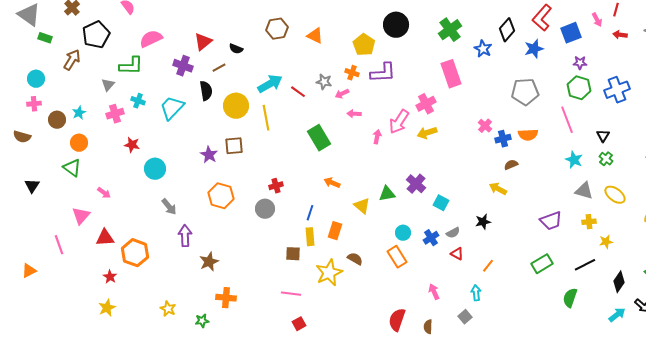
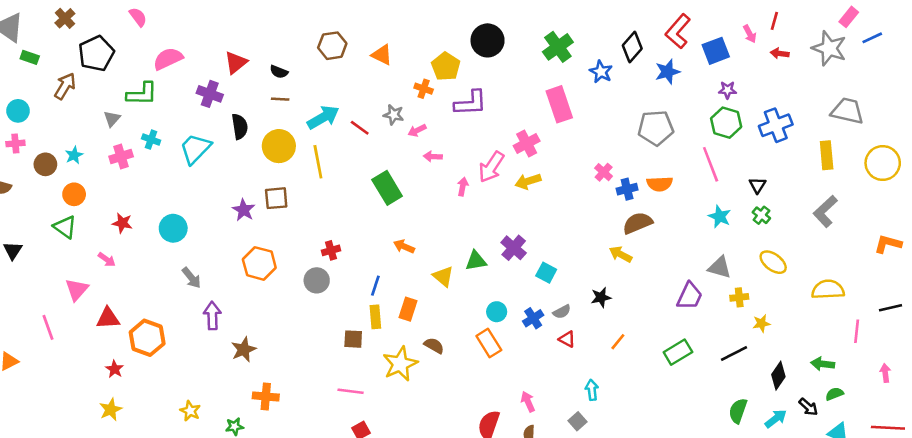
brown line: (219, 68) -> (280, 99), moved, turned 32
orange cross: (352, 73) -> (424, 89), moved
red star: (132, 145) -> (122, 223), moved
brown semicircle: (511, 165) -> (637, 223), size x1.6
gray triangle: (584, 191) -> (720, 267), moved
purple trapezoid: (551, 221) -> (690, 296), turned -45
orange line: (488, 266) -> (618, 342), moved
pink arrow: (434, 292) -> (528, 402), moved
green semicircle: (570, 298) -> (738, 411), moved

